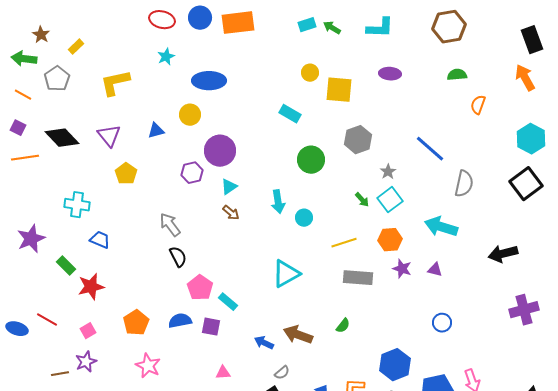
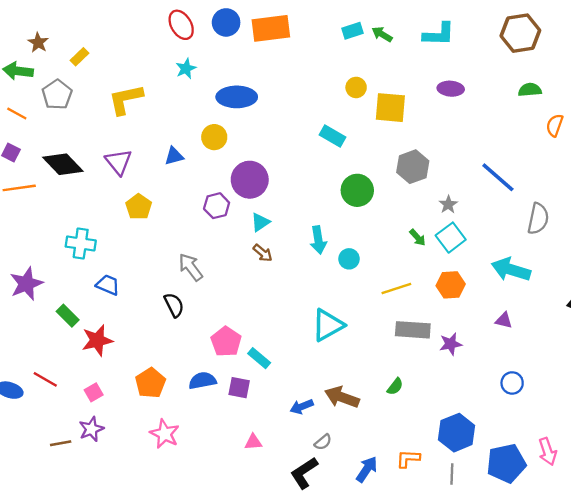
red ellipse: (162, 20) -> (181, 25), turned 45
black semicircle: (178, 257) -> (174, 305), moved
purple star: (402, 269) -> (451, 344), moved, turned -30
blue arrow: (264, 343) -> (302, 407), turned -48

